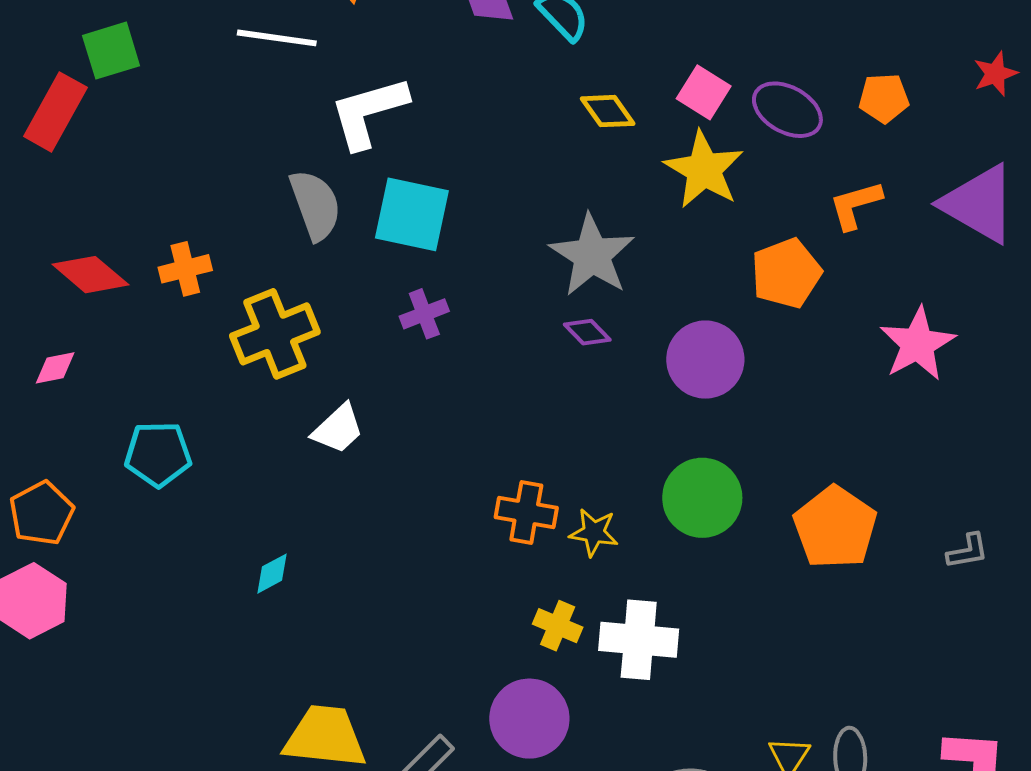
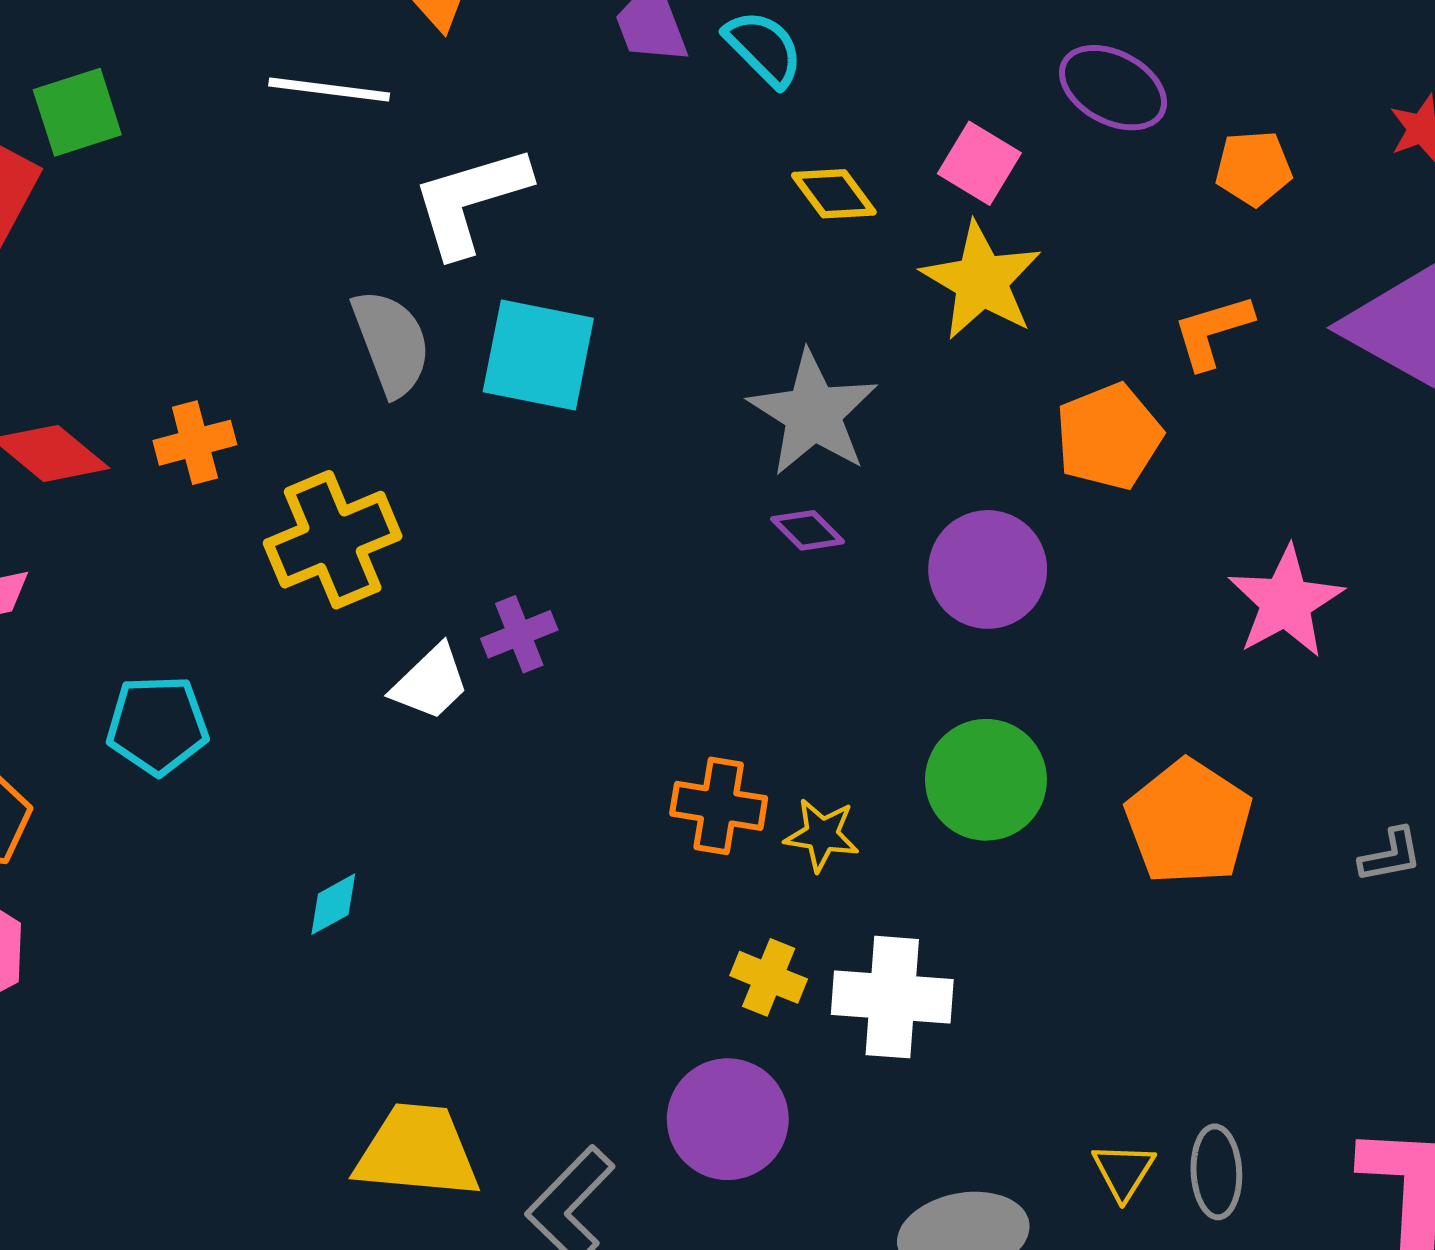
purple ellipse: (787, 110) -> (1113, 88), moved
purple cross: (424, 314) -> (519, 634), moved
pink star: (918, 344) -> (1286, 602), moved

